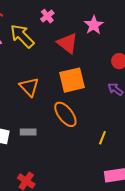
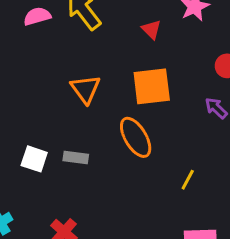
red triangle: (67, 43) -> (151, 29), size x0.6

